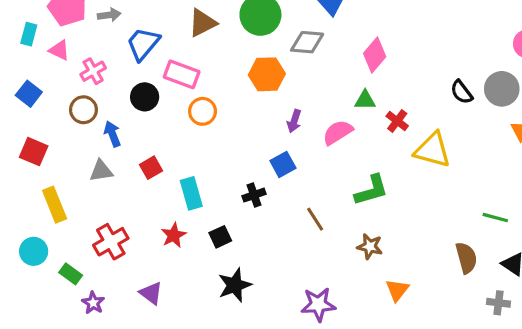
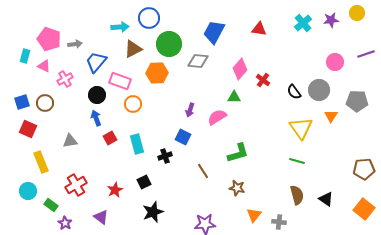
orange hexagon: (267, 74) -> (157, 73), moved
blue square: (29, 94) -> (22, 102), moved, turned 35
brown circle: (83, 110) -> (45, 103), moved
red cross: (397, 121) -> (263, 80), moved
blue arrow: (112, 134) -> (96, 118), moved
yellow triangle: (433, 150) -> (301, 128), moved, turned 40
blue square: (283, 164) -> (183, 137), turned -35
red square: (151, 168) -> (110, 138), moved
cyan rectangle: (191, 193) -> (137, 144), moved
green line: (495, 218) -> (297, 161), moved
red star: (174, 235) -> (115, 190), moved
gray cross: (499, 303) -> (279, 222), moved

